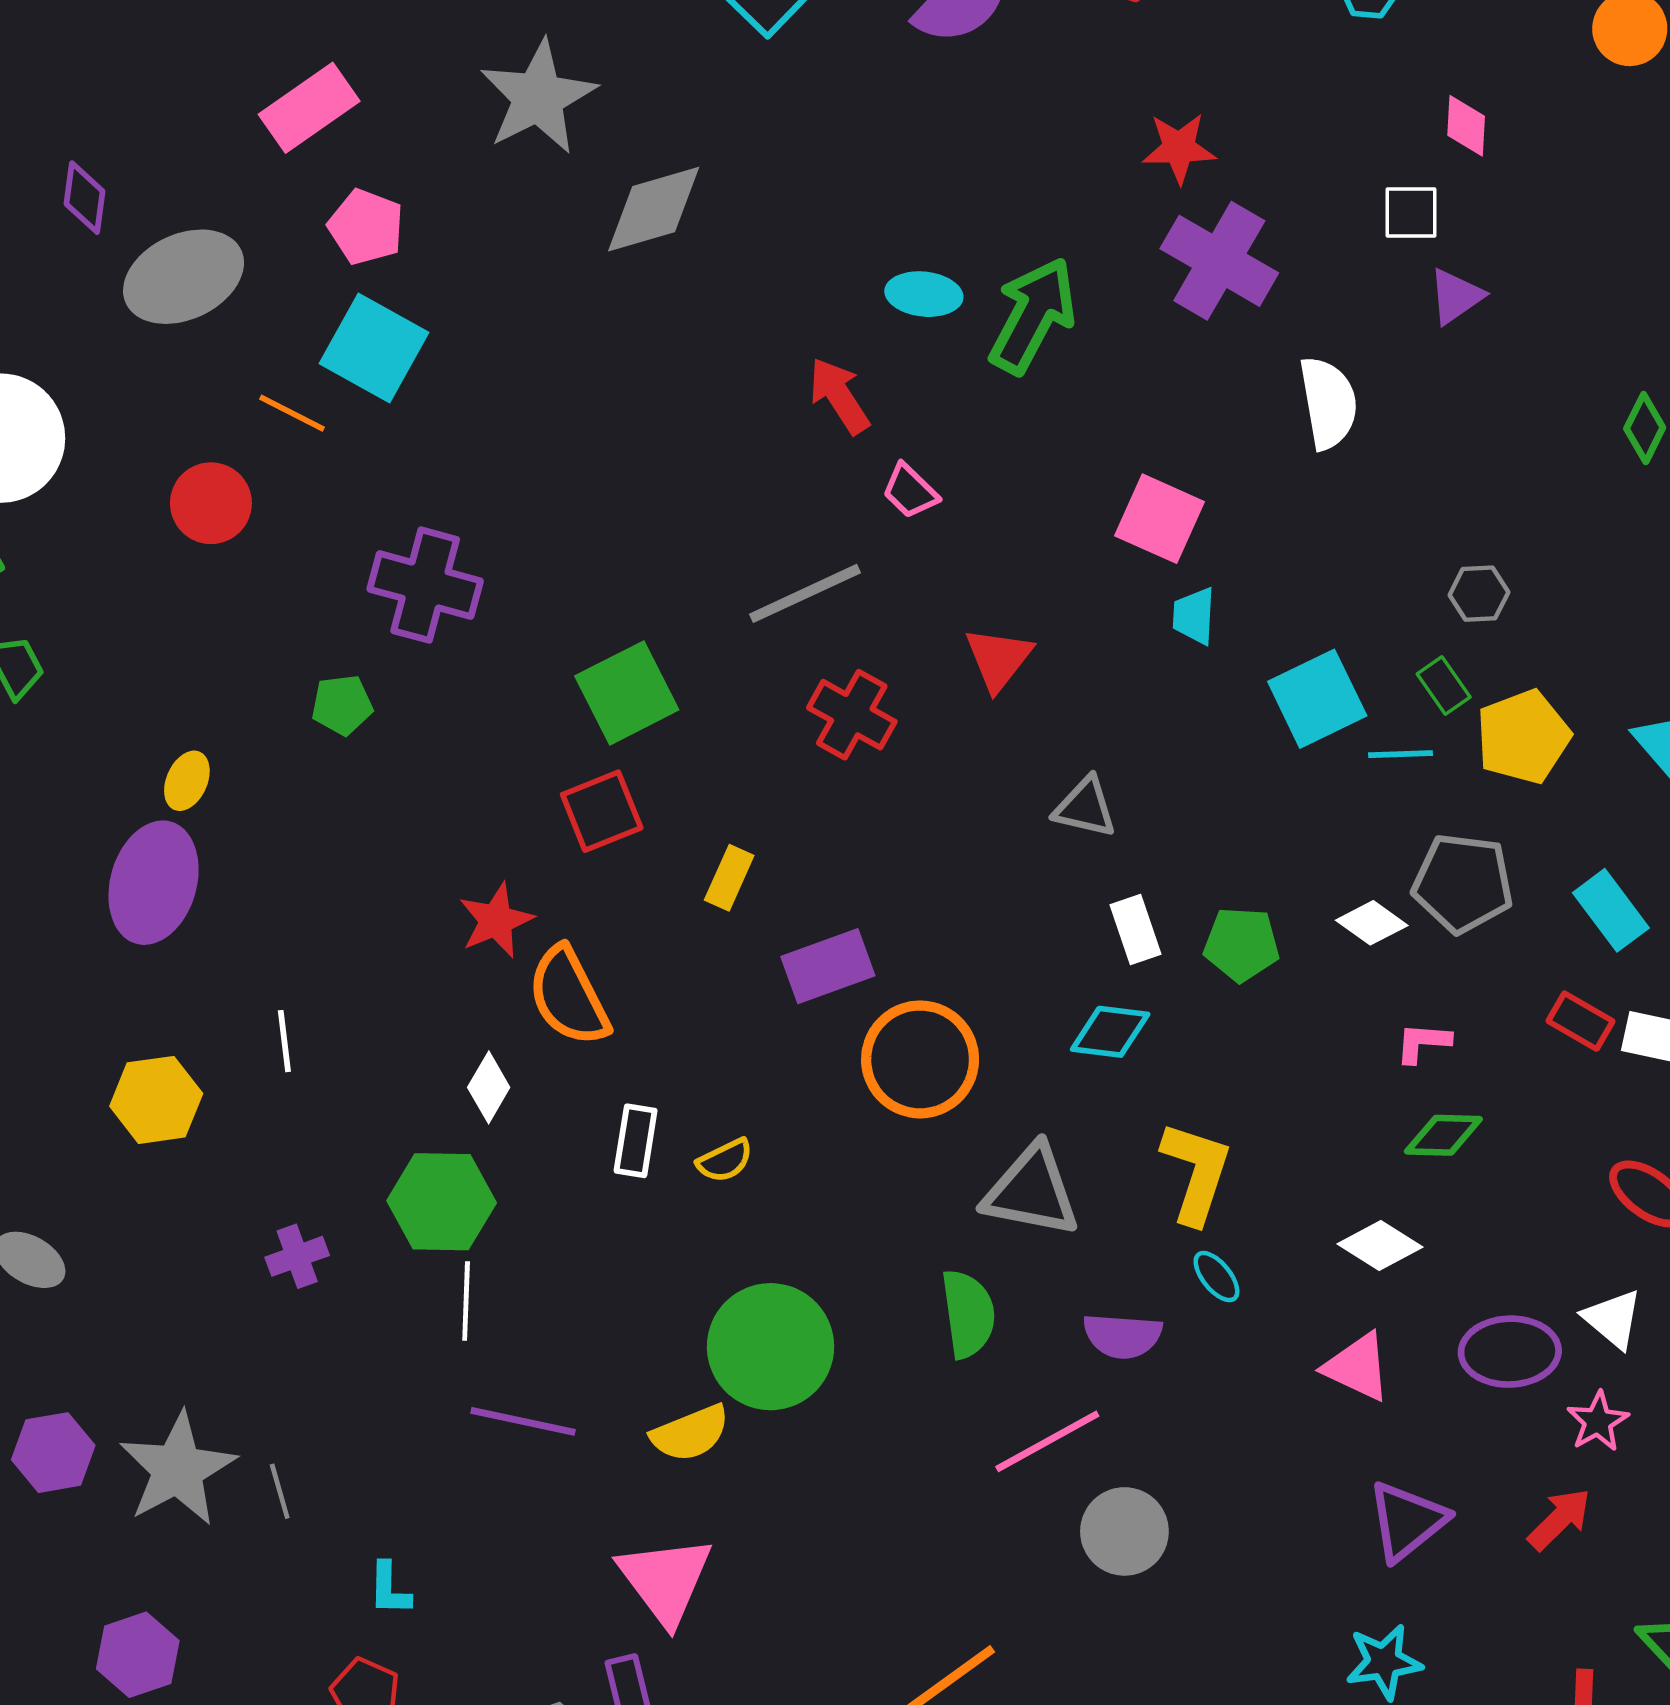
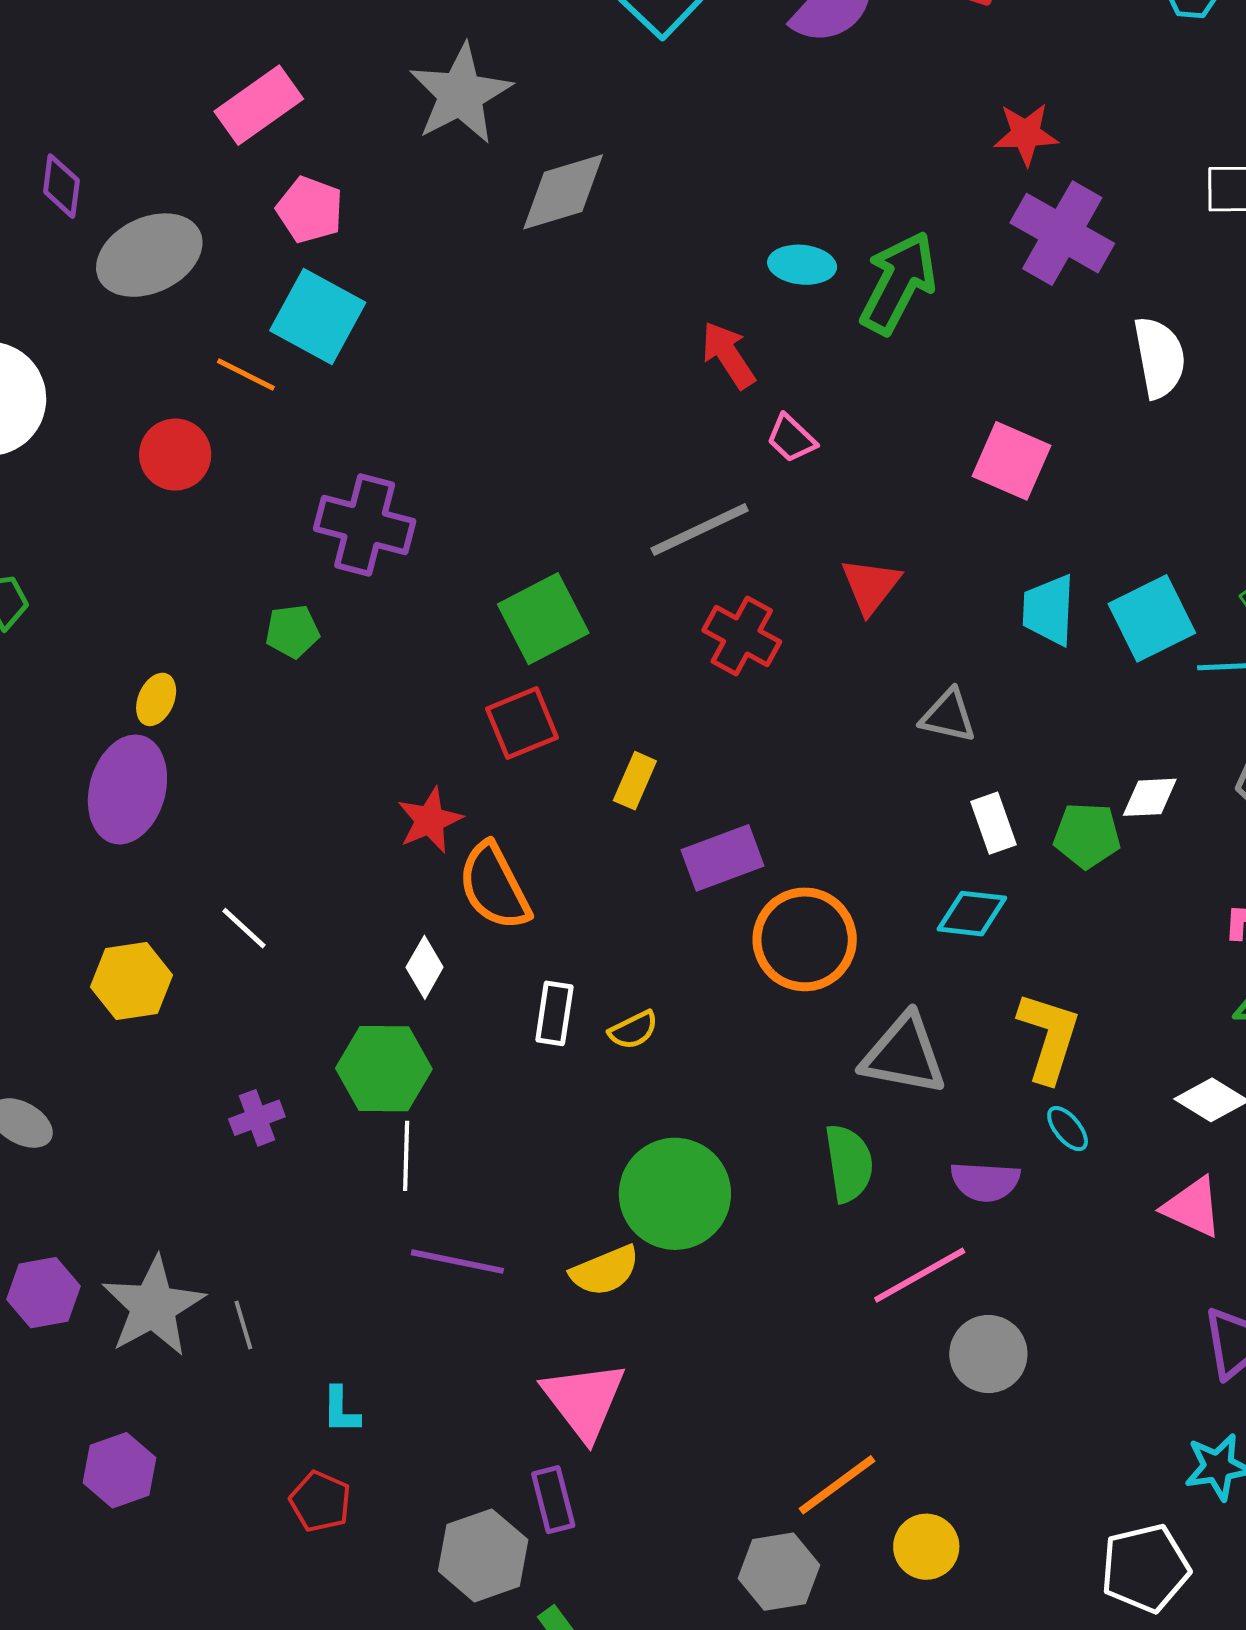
cyan trapezoid: (1194, 616) -> (1049, 610), moved, size x1.4
white diamond: (1372, 923) -> (1150, 797), moved, turned -38
white line: (284, 1041) -> (244, 928), turned -40

